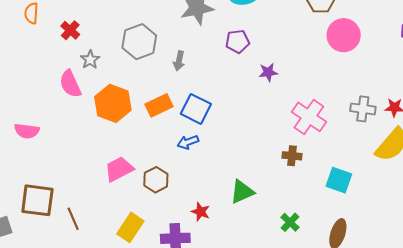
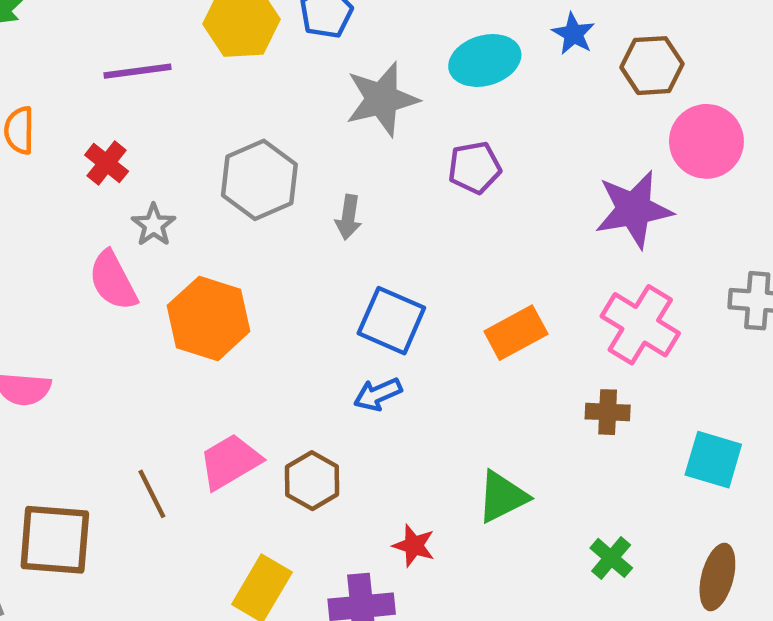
purple star: (268, 72) -> (634, 209), moved, size x1.8
orange rectangle: (159, 105) -> (516, 333), moved
brown line: (73, 219) -> (152, 494), moved

